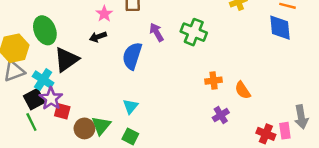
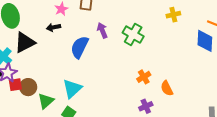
orange cross: (214, 81) -> (144, 77), turned -32
cyan triangle: (130, 106) -> (72, 89), size x1.5
red square: (62, 111) -> (15, 85), turned -32
brown circle: (84, 128) -> (28, 87), moved

